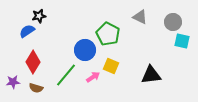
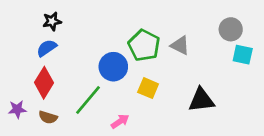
gray triangle: (140, 17) -> (180, 45), moved
blue semicircle: (27, 31) -> (47, 48), moved
pink arrow: (93, 77) -> (120, 121), moved

